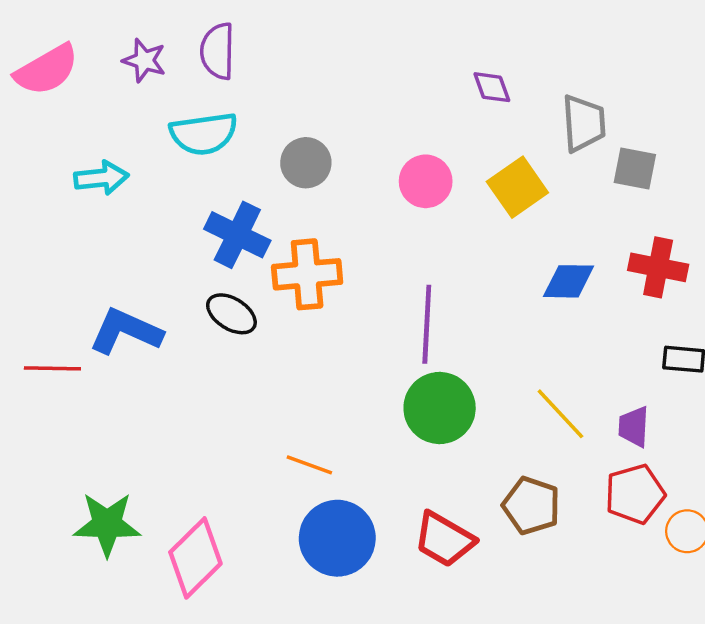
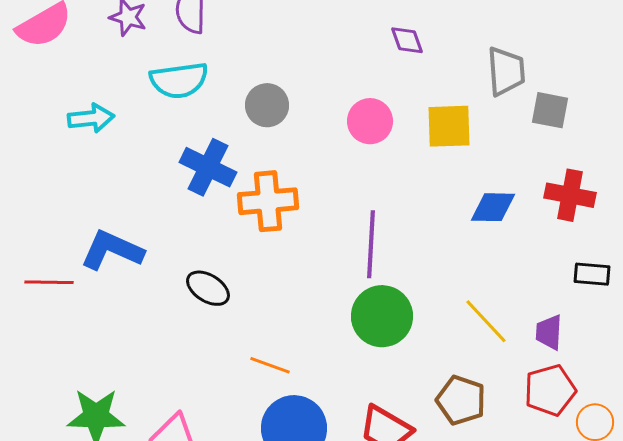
purple diamond: (492, 87) -> (407, 40), moved
yellow square: (517, 187) -> (449, 126), turned 33
black ellipse: (231, 314) -> (208, 288), moved

